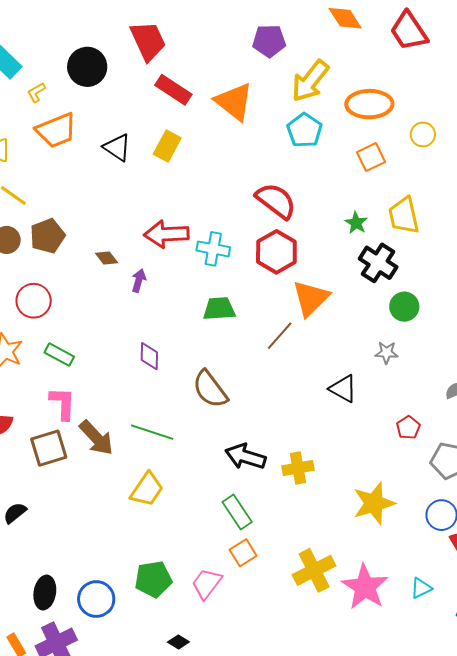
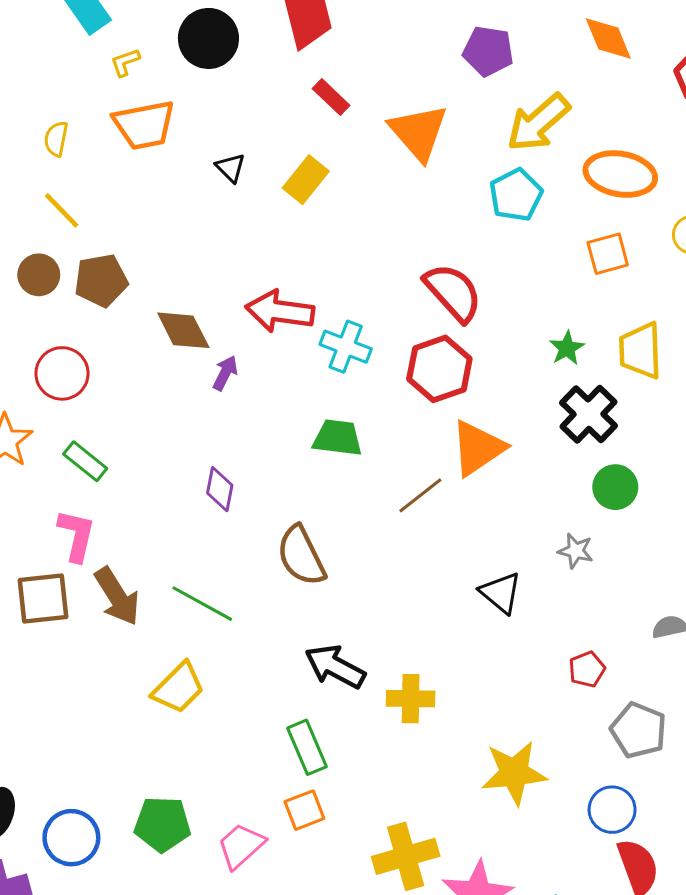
red rectangle: (173, 90) -> (331, 97), size x0.7
black triangle: (117, 147) -> (231, 168), size x0.7
brown diamond: (107, 258) -> (183, 330), size x1.6

